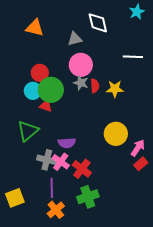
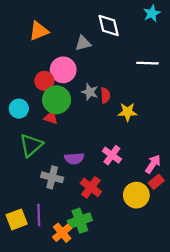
orange triangle: (35, 28) -> (39, 31), turned -36
pink circle: (81, 65) -> (63, 70), moved
yellow star: (115, 89) -> (127, 112), moved
cyan circle: (33, 91) -> (19, 109), moved
yellow circle: (116, 134) -> (136, 195), moved
pink cross: (61, 162) -> (112, 155), moved
purple line: (52, 188) -> (39, 215), moved
green cross: (88, 197) -> (80, 221), moved

